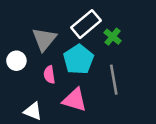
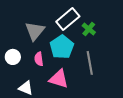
white circle: (16, 61) -> (13, 57), moved

